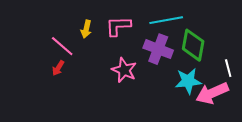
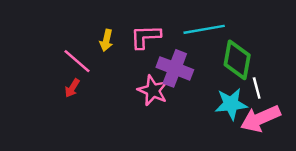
purple cross: (158, 49) -> (175, 68), moved
white line: (228, 68) -> (257, 88), moved

